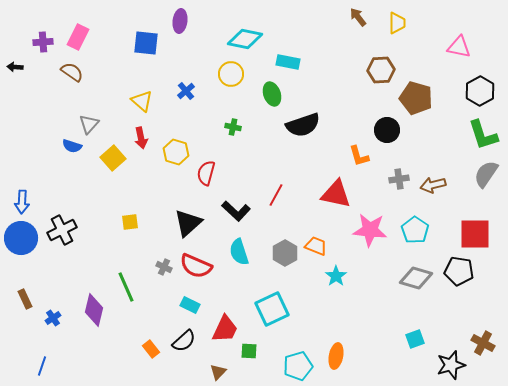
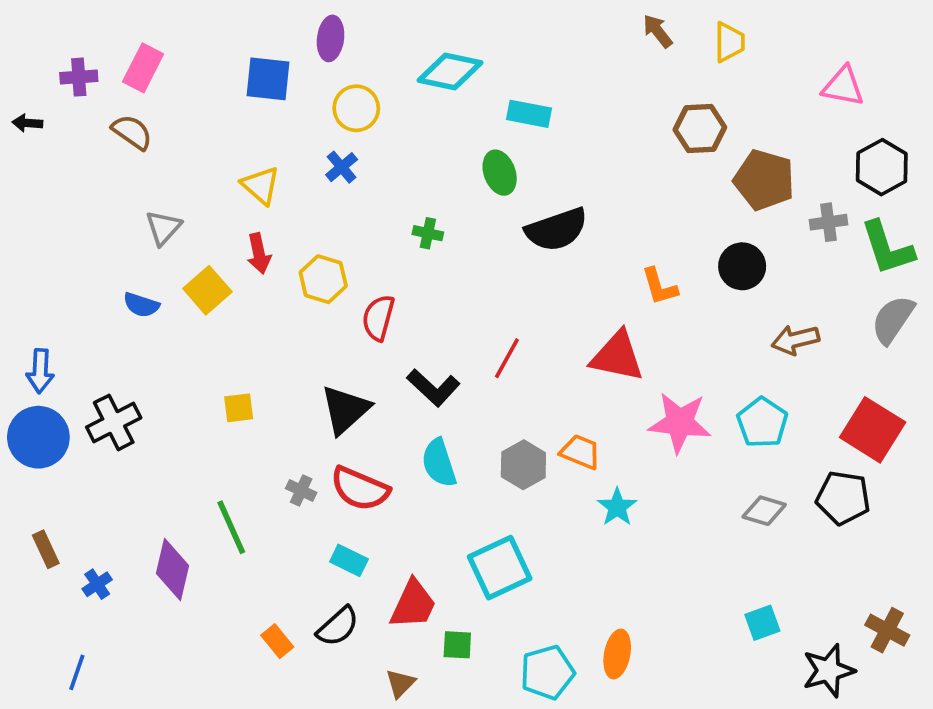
yellow circle: (231, 74) -> (356, 108), moved
black circle: (387, 130) -> (742, 266), moved
blue semicircle: (72, 146) -> (141, 305), moved
gray cross: (399, 179) -> (828, 222), moved
red square: (475, 234) -> (873, 430), turned 32
gray diamond: (416, 278) -> (764, 511), size x0.7

